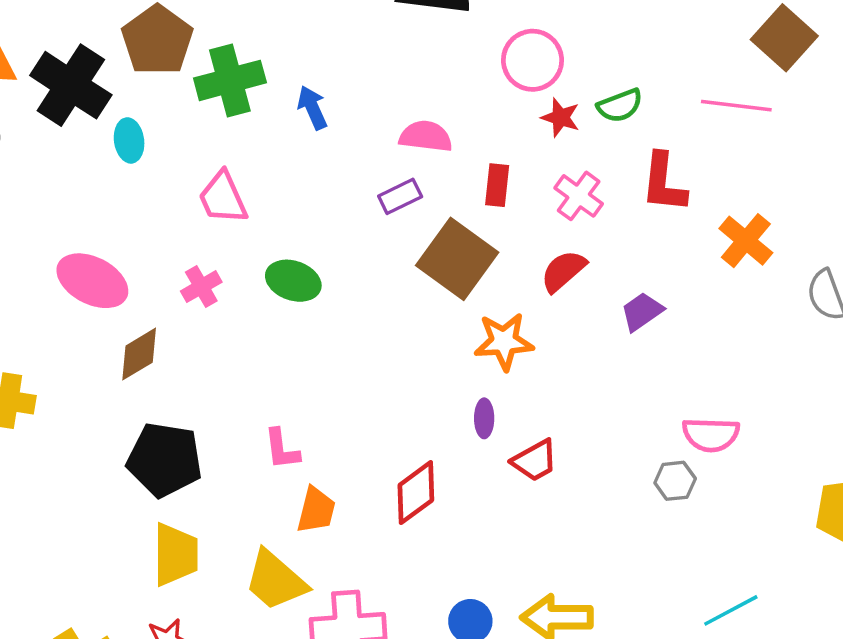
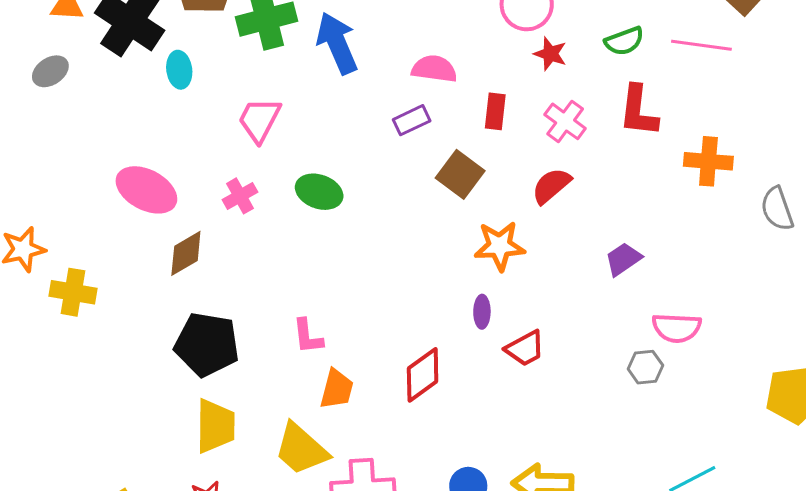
green semicircle: (620, 106) -> (624, 41), moved
blue arrow: (312, 108) -> (337, 43), size x1.6
pink trapezoid: (223, 198) -> (259, 120), turned 51
orange cross: (746, 241) -> (708, 161), turned -36
brown square: (457, 259) -> (460, 174), size x0.7
purple trapezoid: (642, 312) -> (623, 259), moved

